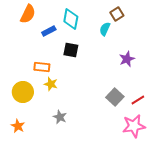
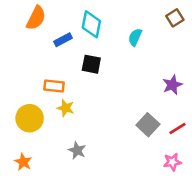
brown square: (117, 14) -> (175, 18), moved
purple star: (127, 59) -> (172, 85), moved
pink star: (134, 126) -> (172, 162), size x0.6

